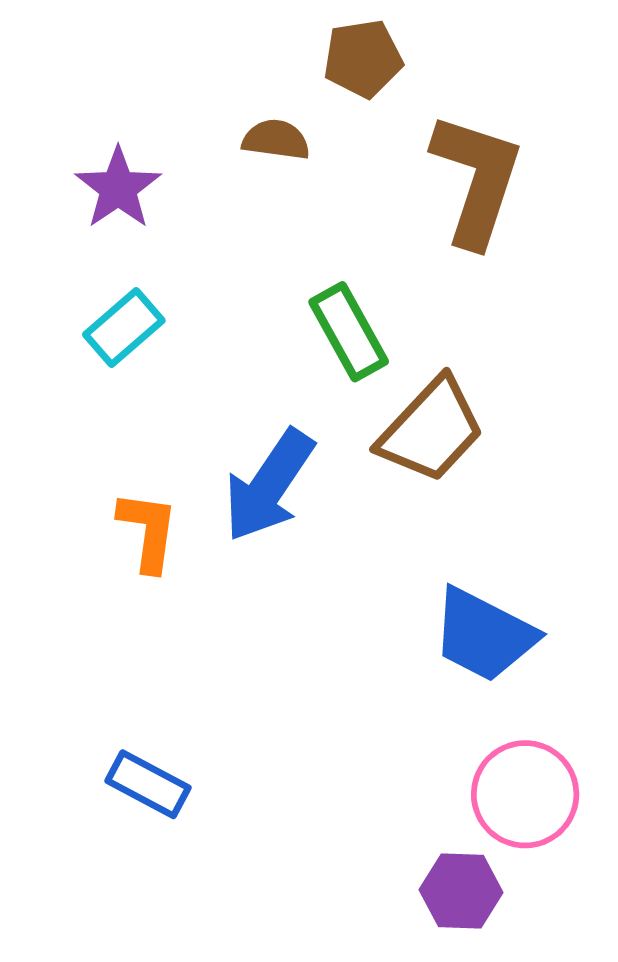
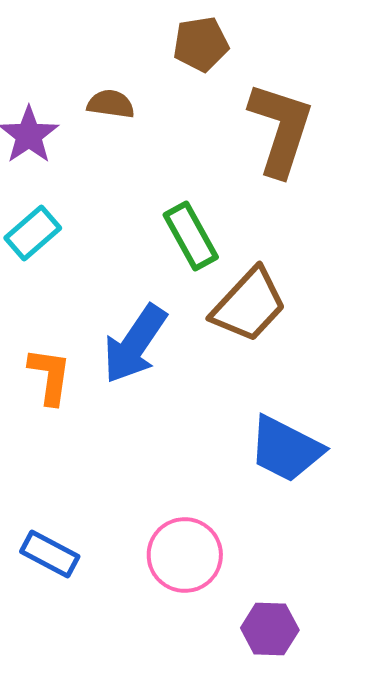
brown semicircle: (276, 140) -> (111, 104), moved
pink circle: (525, 794) -> (185, 555), moved

